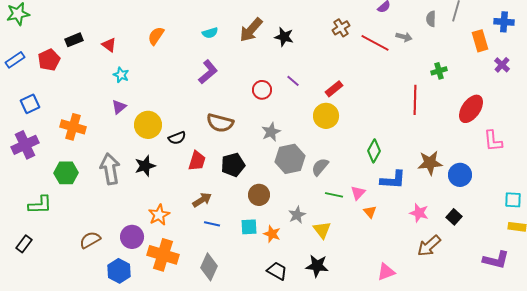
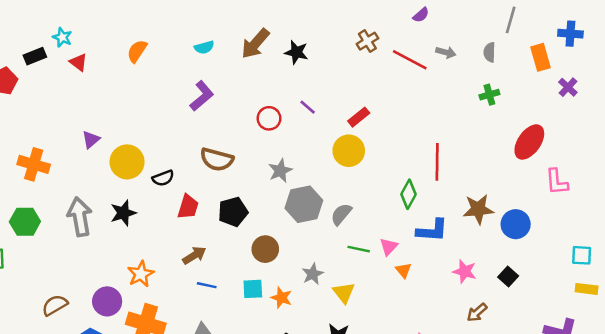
gray semicircle: (431, 19) -> (489, 52), moved
cyan star: (121, 75) -> (62, 37), moved
red line: (415, 100) -> (437, 162), moved
brown arrow: (429, 246) -> (477, 313), size x0.7

